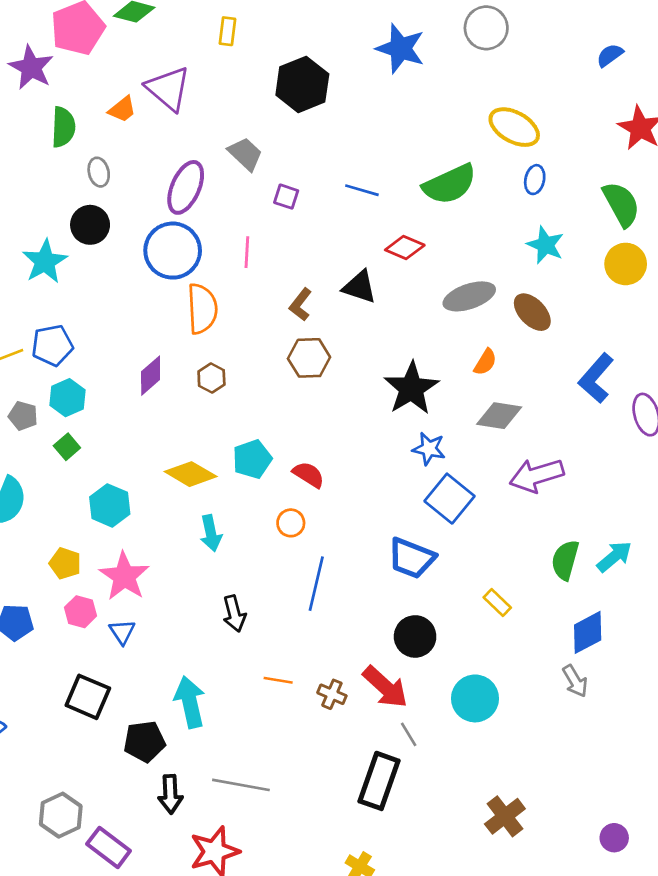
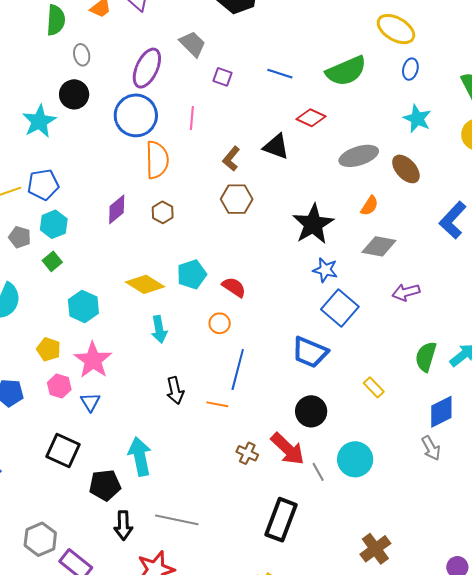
purple arrow: (537, 475) -> (406, 292), size x0.7
orange line: (278, 680) -> (217, 404), moved
gray line: (409, 734) -> (318, 472), moved

